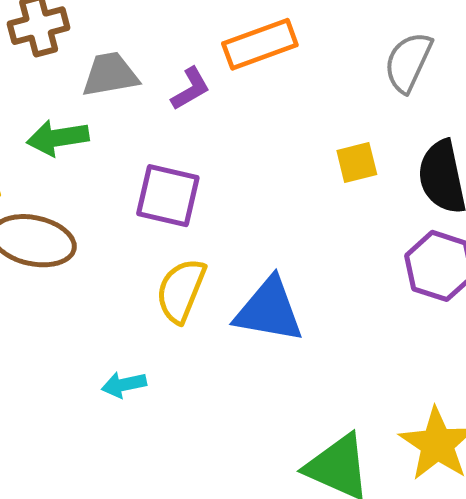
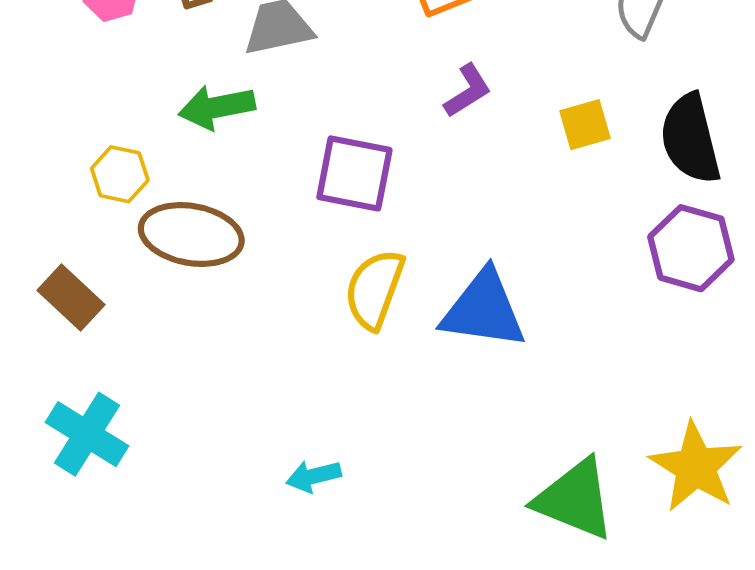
purple L-shape: (190, 89) -> (468, 91), moved
cyan arrow: (124, 385) -> (314, 476), moved

